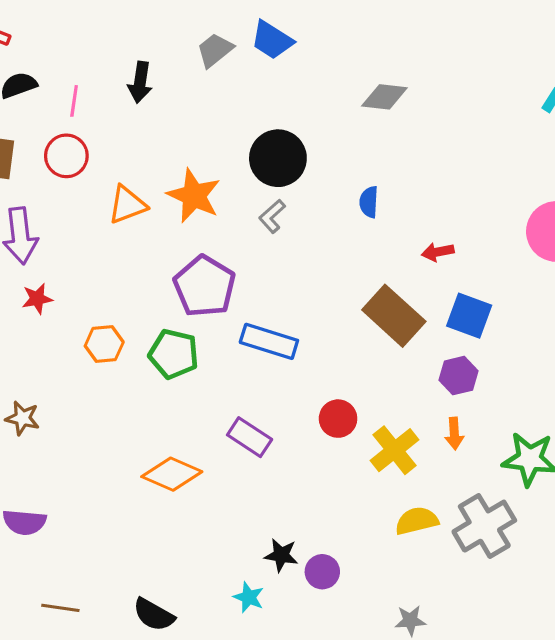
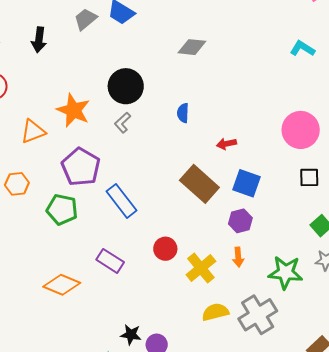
orange triangle: (127, 205) -> (33, 131), moved
blue rectangle: (269, 341) -> (122, 201), turned 36
orange hexagon: (104, 344) -> (17, 184), moved

